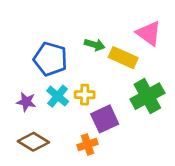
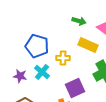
green arrow: (95, 45) -> (79, 21), moved
yellow cross: (85, 95) -> (63, 58), moved

